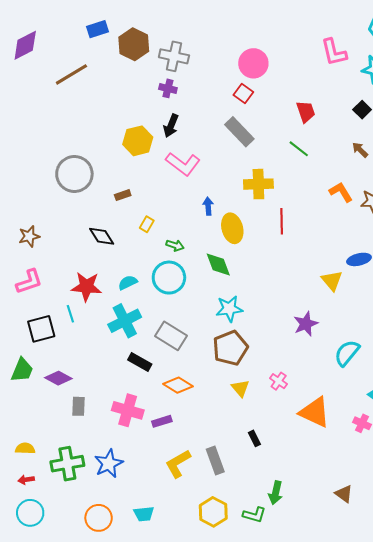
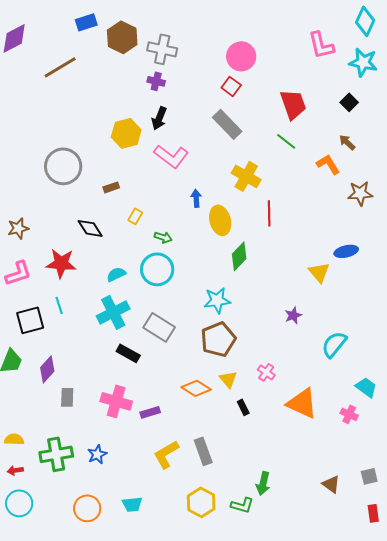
red trapezoid: (306, 112) -> (293, 104), size x1.4
yellow cross: (258, 184) -> (246, 176), turned 32
orange L-shape: (341, 192) -> (328, 164), moved
green diamond: (218, 264) -> (239, 256), moved, turned 64
red star: (86, 287) -> (61, 263), moved
purple star: (306, 324) -> (293, 315), size x0.7
purple diamond: (58, 378) -> (47, 369), turned -76
orange diamond: (178, 385) -> (196, 388), moved
black rectangle: (254, 438) -> (243, 407), moved
blue star: (109, 464) -> (97, 454), size x0.7

